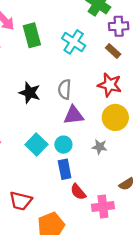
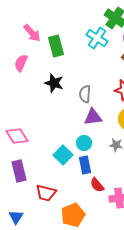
cyan cross: (74, 42) -> (97, 38), moved
black star: (30, 93) -> (54, 83), moved
cyan square: (36, 145) -> (63, 155), moved

